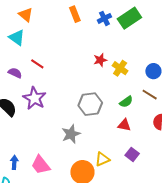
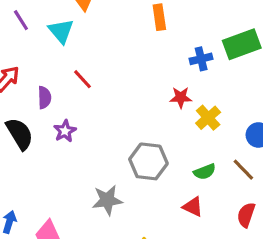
blue cross: (104, 18) -> (201, 59), moved
purple semicircle: (15, 73) -> (44, 97), moved, turned 48
purple star: (34, 98) -> (65, 131), size x0.6

